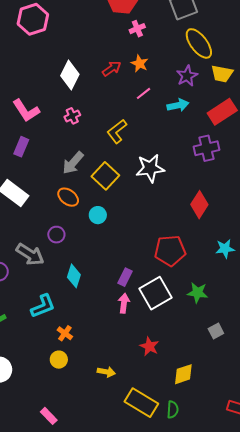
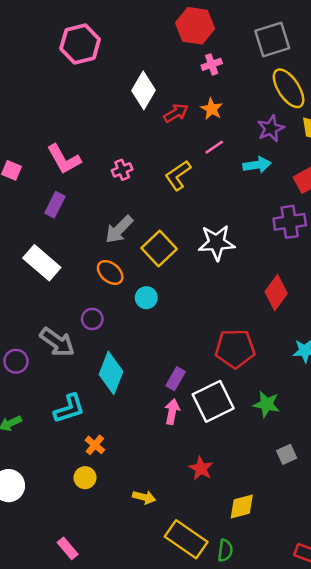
white diamond: (70, 75) -> (144, 90), moved
yellow L-shape: (117, 131) -> (178, 175), moved
cyan diamond: (74, 276) -> (111, 373), size x1.4

